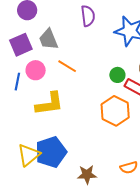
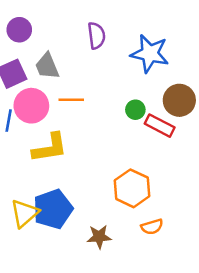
orange line: (67, 66) -> (71, 100), turned -30
pink circle: (36, 70) -> (31, 106), size x1.4
orange hexagon: (115, 111) -> (132, 188), moved

